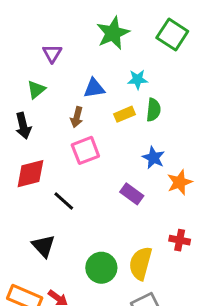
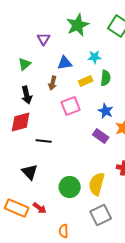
purple triangle: (52, 53) -> (44, 39), moved
black arrow: (23, 126) -> (27, 95), moved
pink square: (85, 150) -> (71, 106), moved
purple rectangle: (132, 194) -> (101, 136), moved
black line: (64, 201) -> (44, 141), turned -35

